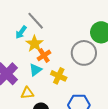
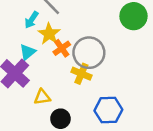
gray circle: (84, 53) -> (89, 53), moved
cyan triangle: (35, 70) -> (27, 52), moved

